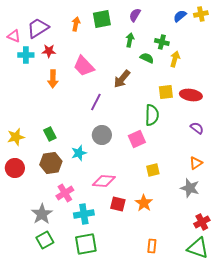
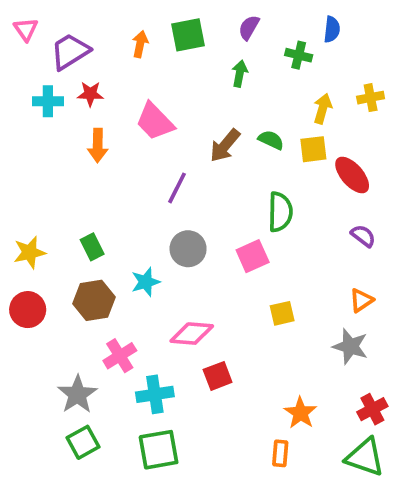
yellow cross: (201, 14) -> (371, 98), moved
blue semicircle: (180, 16) -> (332, 29), turned 136
pink triangle: (14, 36) -> (26, 29), moved, turned 32
green cross: (162, 42) -> (299, 55), moved
green semicircle: (147, 58) -> (271, 140), moved
yellow square: (166, 92) -> (313, 149), moved
red ellipse: (191, 95) -> (352, 175), turned 40
orange star: (144, 203) -> (301, 413), moved
red square: (118, 204) -> (218, 376), turned -35

